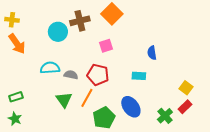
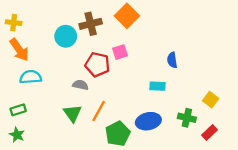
cyan semicircle: (50, 68) -> (31, 77), moved
red pentagon: (98, 75) -> (97, 65), moved
blue ellipse: (131, 107) -> (148, 121), turned -65
red rectangle: (185, 107) -> (210, 133), moved
green cross: (165, 116) -> (187, 118), moved, turned -35

